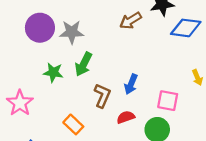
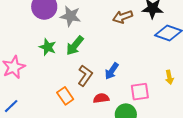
pink square: (168, 101) -> (140, 92), turned -30
orange rectangle: (73, 124) -> (65, 96), moved

